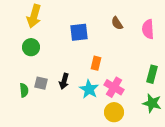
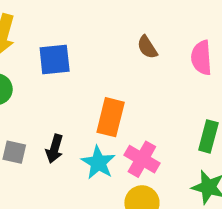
blue square: (79, 32) -> (55, 59), moved
orange rectangle: (96, 63) -> (111, 117), size x1.5

